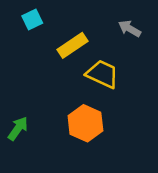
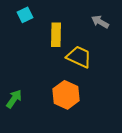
yellow rectangle: (73, 45) -> (56, 35), turned -55

